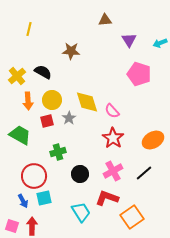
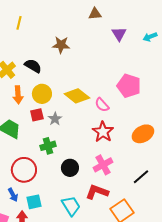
pink pentagon: (139, 74) -> (129, 86), moved
yellow diamond: (87, 102) -> (77, 96), turned -35
gray star: (69, 118) -> (55, 119), moved
black line: (144, 173) -> (141, 177), moved
cyan square: (44, 198) -> (34, 202), moved

